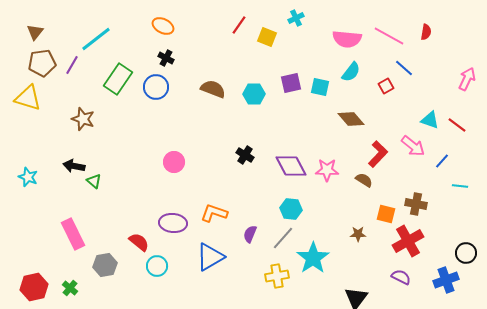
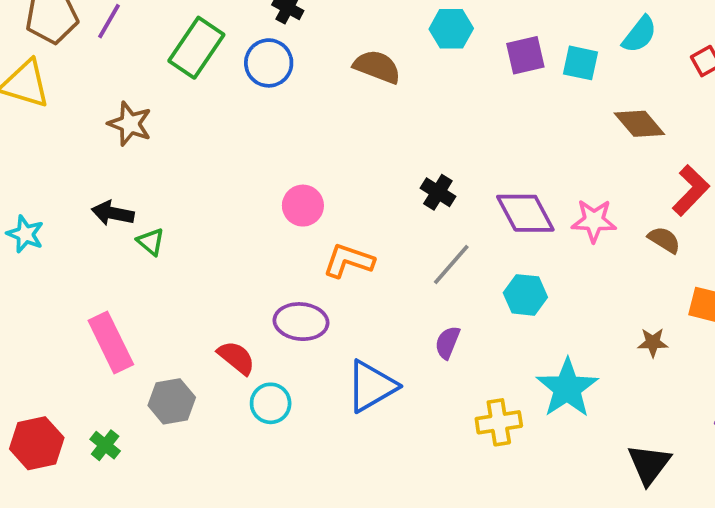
cyan hexagon: (254, 94) -> (451, 29), moved
orange L-shape: (214, 213) -> (349, 261), moved
gray line: (283, 238) -> (451, 265), moved

